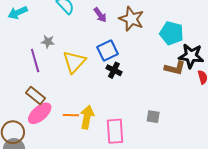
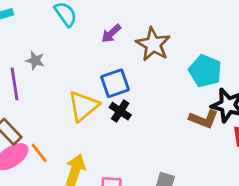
purple arrow: (100, 15) -> (111, 33), turned 77
yellow triangle: (74, 62) -> (83, 106), moved
orange line: (71, 115) -> (39, 153), moved, turned 42

